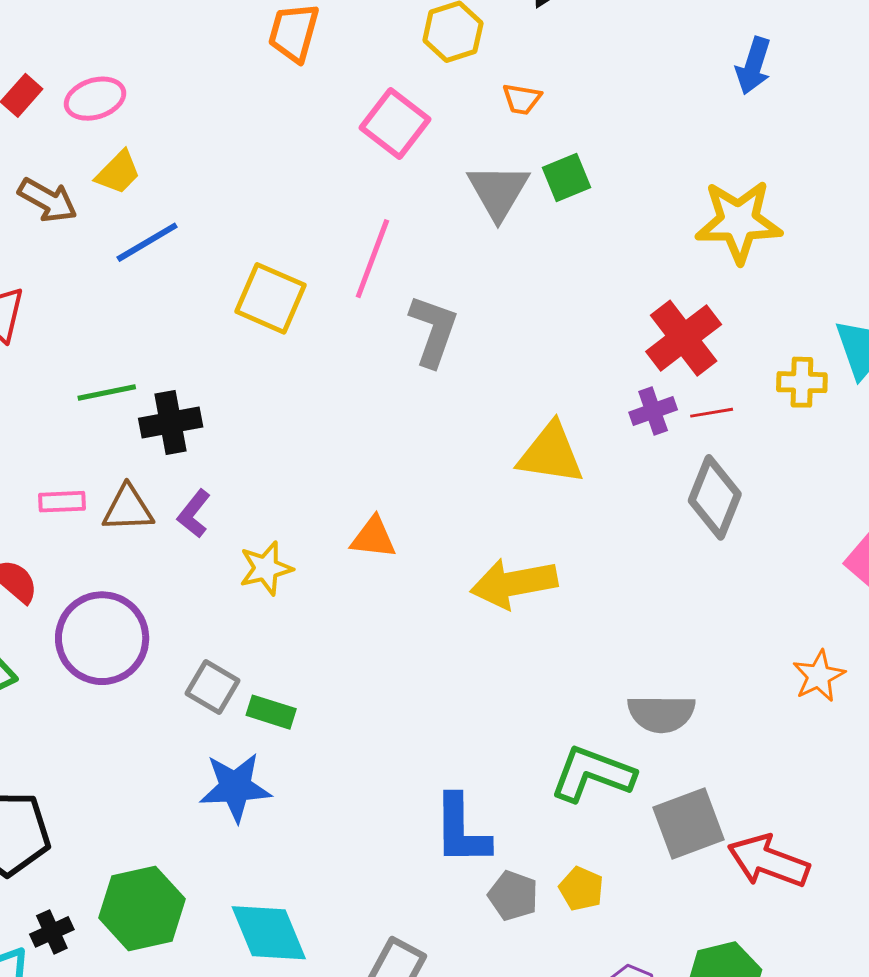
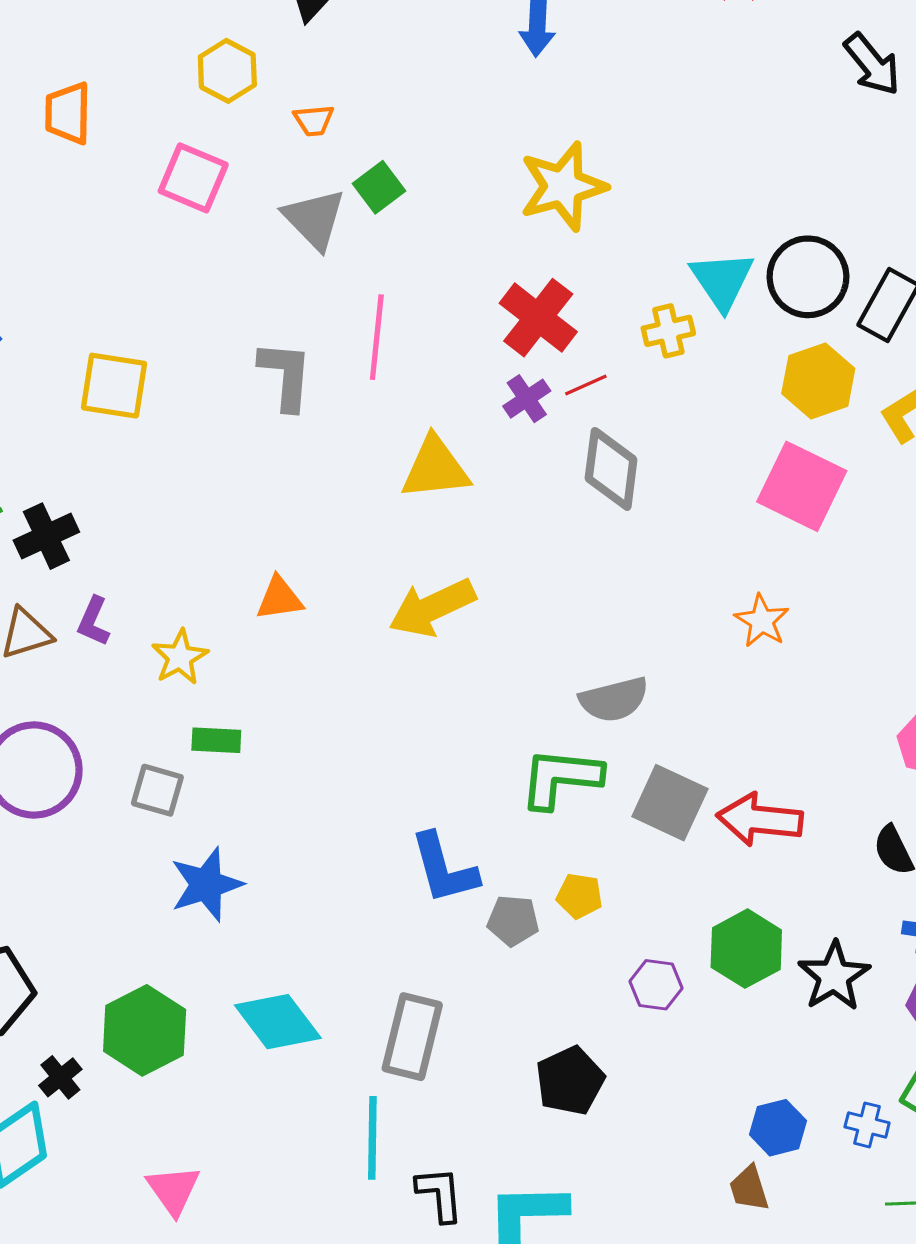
pink line: (372, 259) -> (377, 337), moved
green rectangle: (271, 712) -> (216, 740), moved
gray square: (689, 824) -> (670, 803), turned -30

